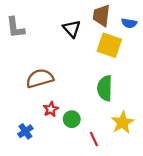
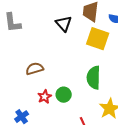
brown semicircle: (40, 78) -> (35, 69), size x0.7
green circle: (72, 119) -> (64, 95), moved

